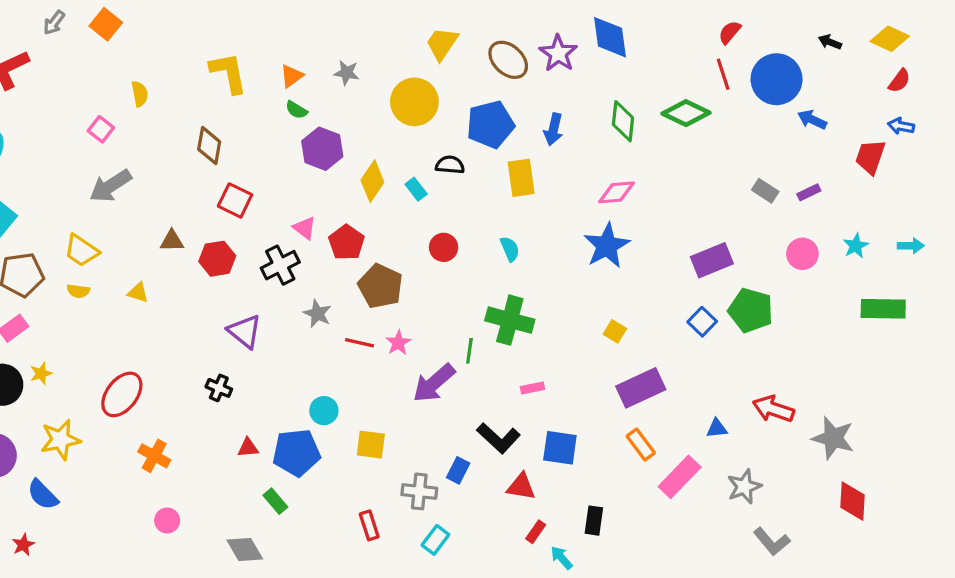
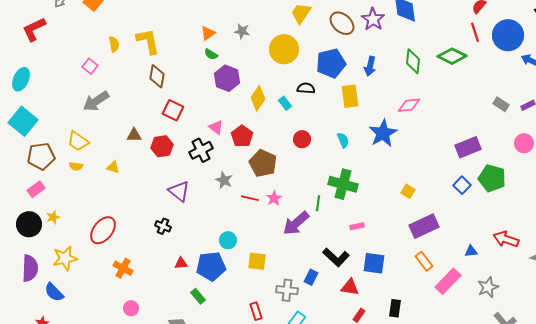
yellow L-shape: (229, 73) -> (148, 41), moved
blue star: (607, 246) -> (383, 133), moved

